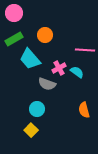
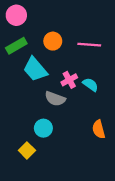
pink line: (85, 50) -> (89, 45), moved
yellow square: (31, 130) -> (27, 150), moved

